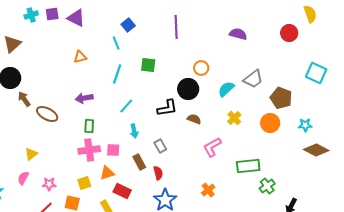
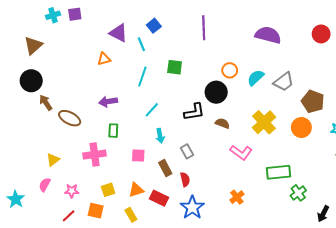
purple triangle: (76, 18) -> (118, 33), moved
purple semicircle: (238, 34) -> (268, 35), size x1.4
cyan semicircle: (226, 89) -> (256, 78), moved
yellow cross: (234, 118) -> (264, 122), size x1.6
pink L-shape: (212, 147) -> (241, 152), turned -115
pink cross: (89, 150) -> (95, 155), moved
orange triangle: (107, 173) -> (136, 190), moved
red rectangle: (122, 191) -> (159, 198), moved

